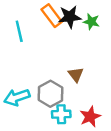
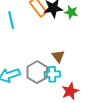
cyan cross: (61, 114) -> (52, 74), moved

